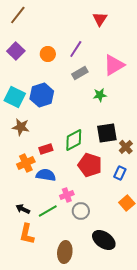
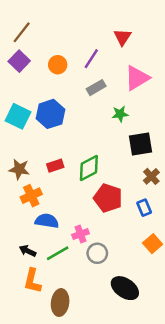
brown line: (18, 15) -> (22, 32), moved
red triangle: (100, 19) -> (123, 37), moved
brown star: (21, 127) -> (19, 169), moved
black square: (107, 133) -> (141, 144), moved
red rectangle: (46, 149) -> (55, 166), moved
blue rectangle: (120, 173) -> (144, 208), turned -48
blue semicircle: (46, 175) -> (47, 221), moved
brown ellipse: (65, 252) -> (60, 303), moved

